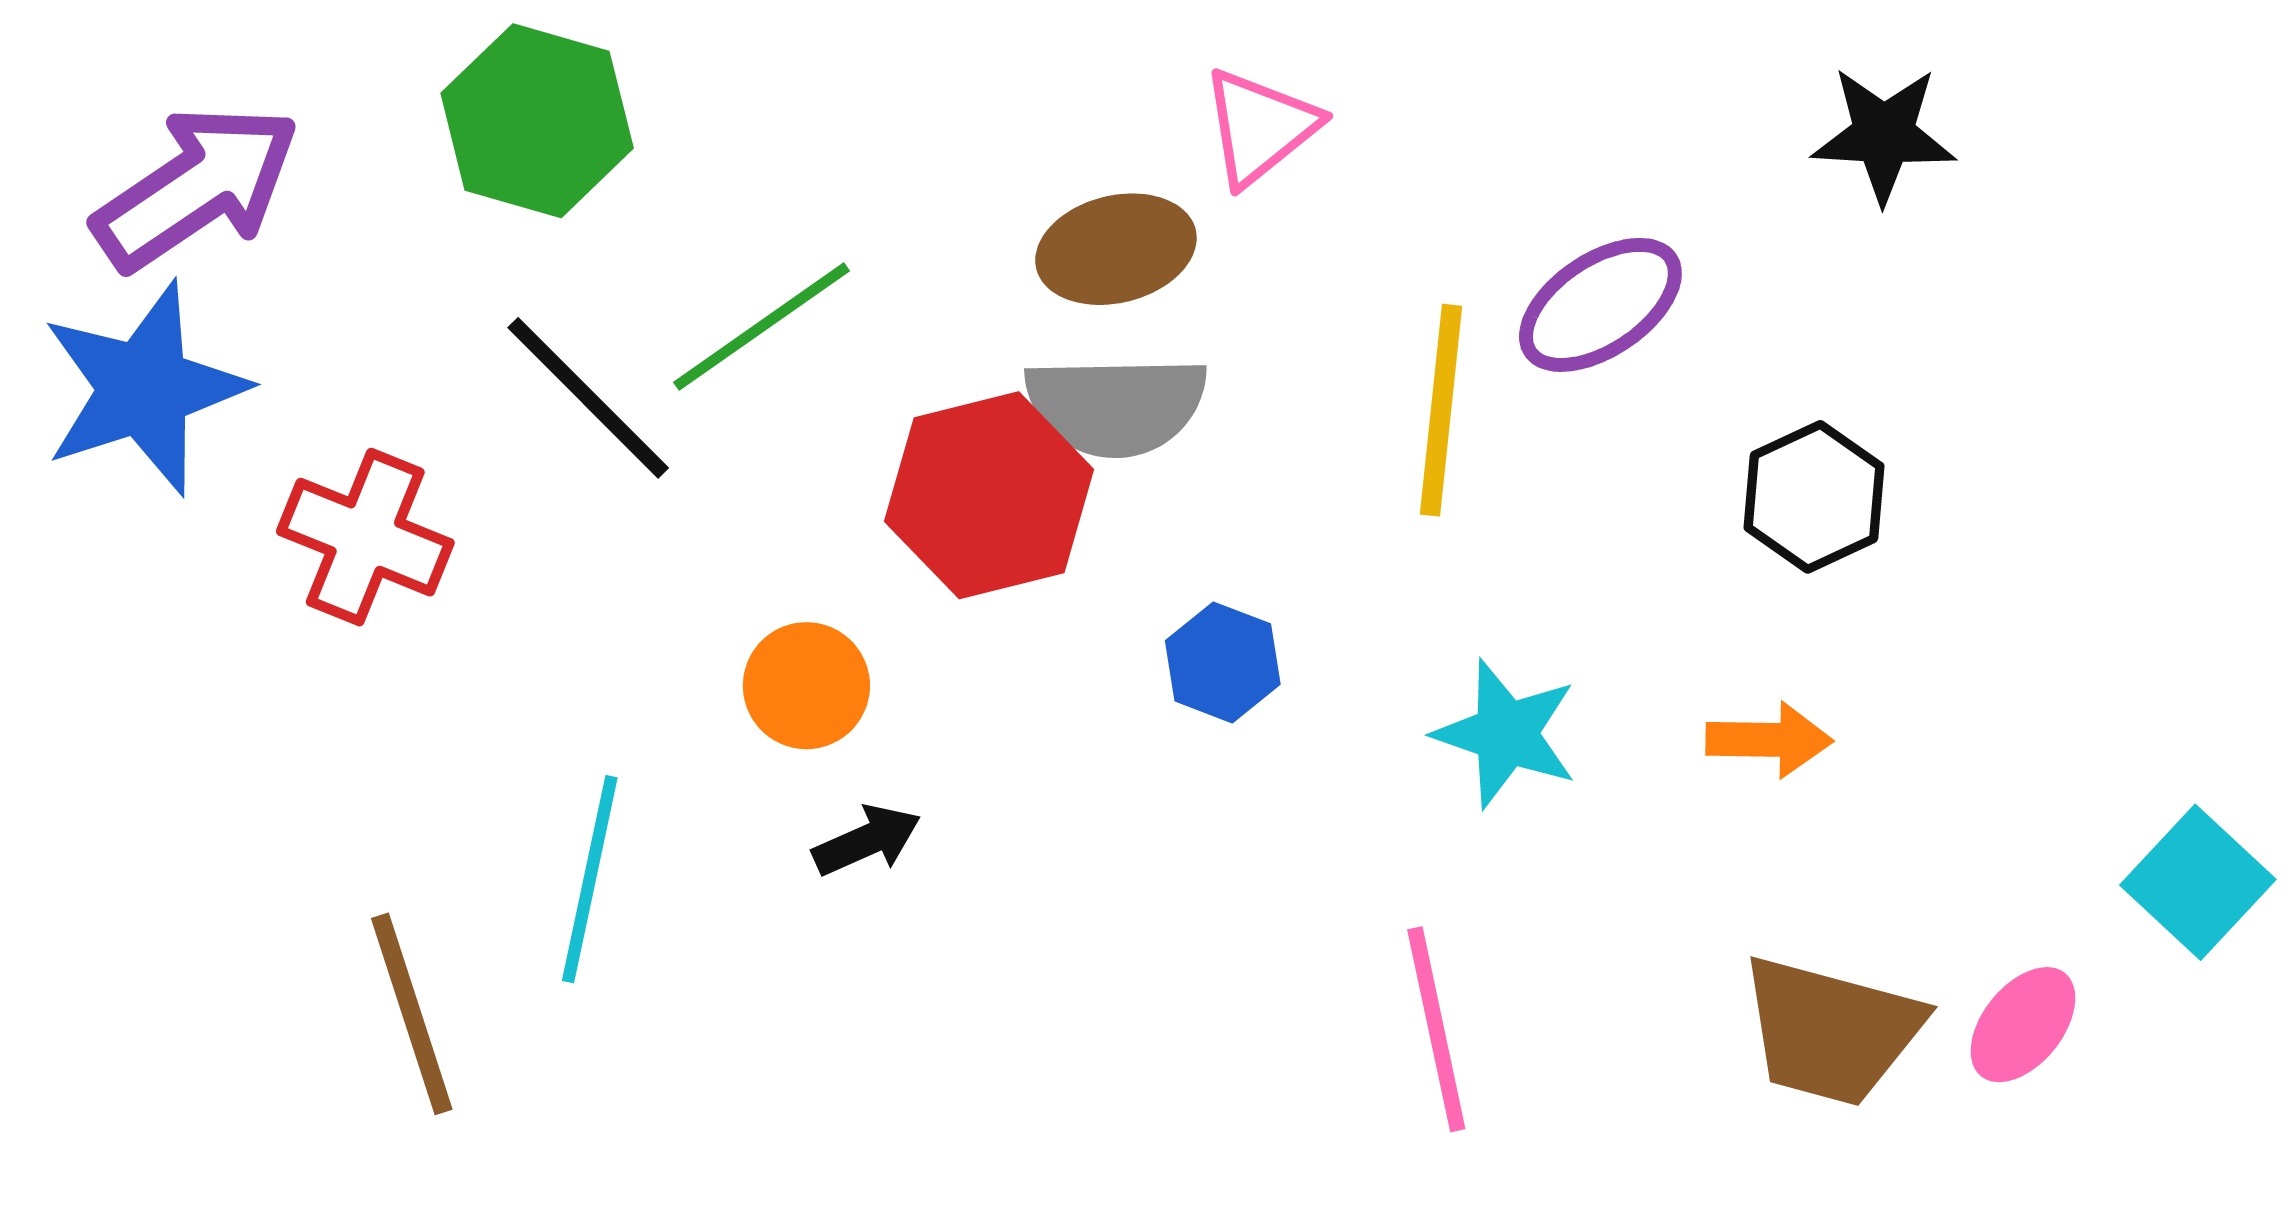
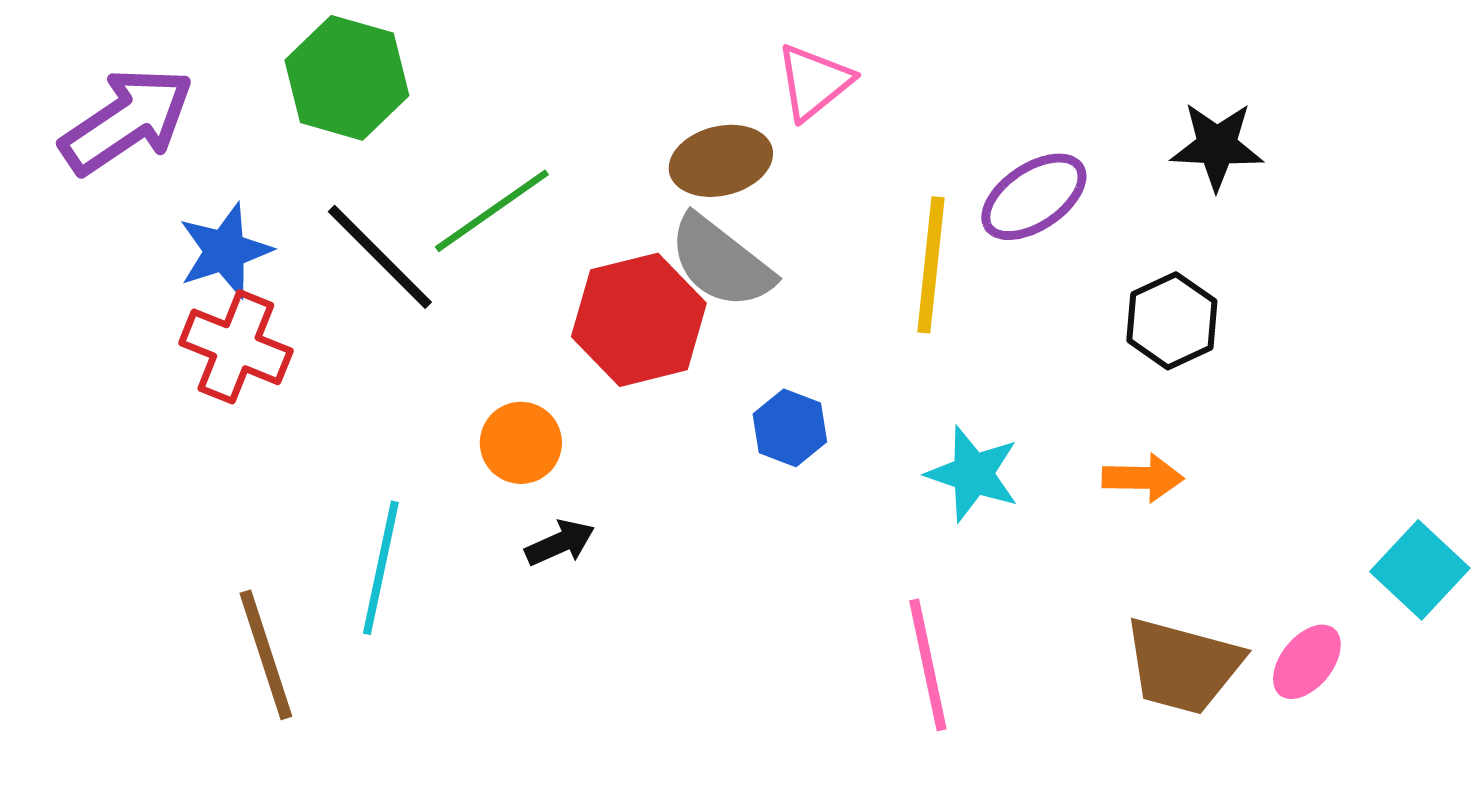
black star: (1884, 135) -> (1217, 146), moved
blue star: (144, 388) -> (225, 251), moved, size x0.7
gray semicircle: (1116, 406) -> (721, 262), turned 39

